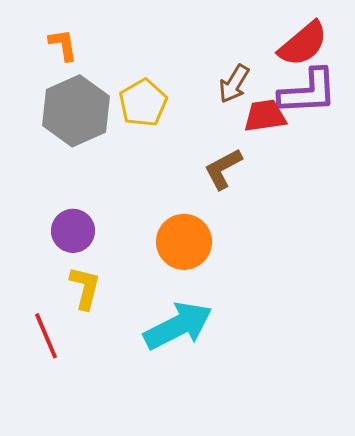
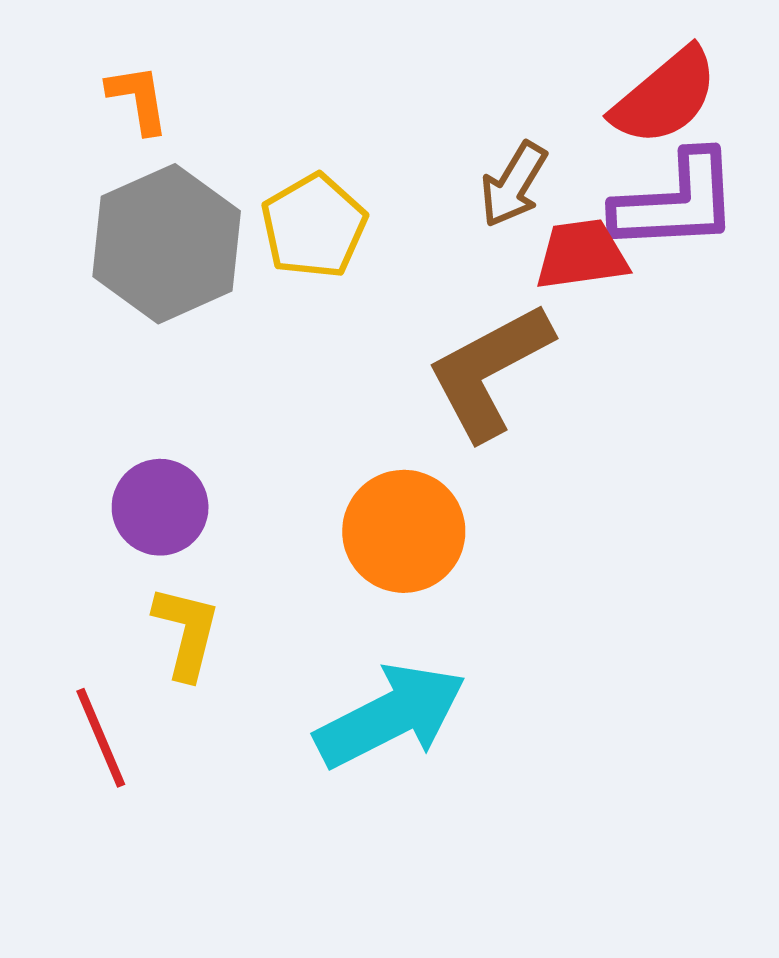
brown L-shape: (223, 169) -> (489, 371), size x1.5

